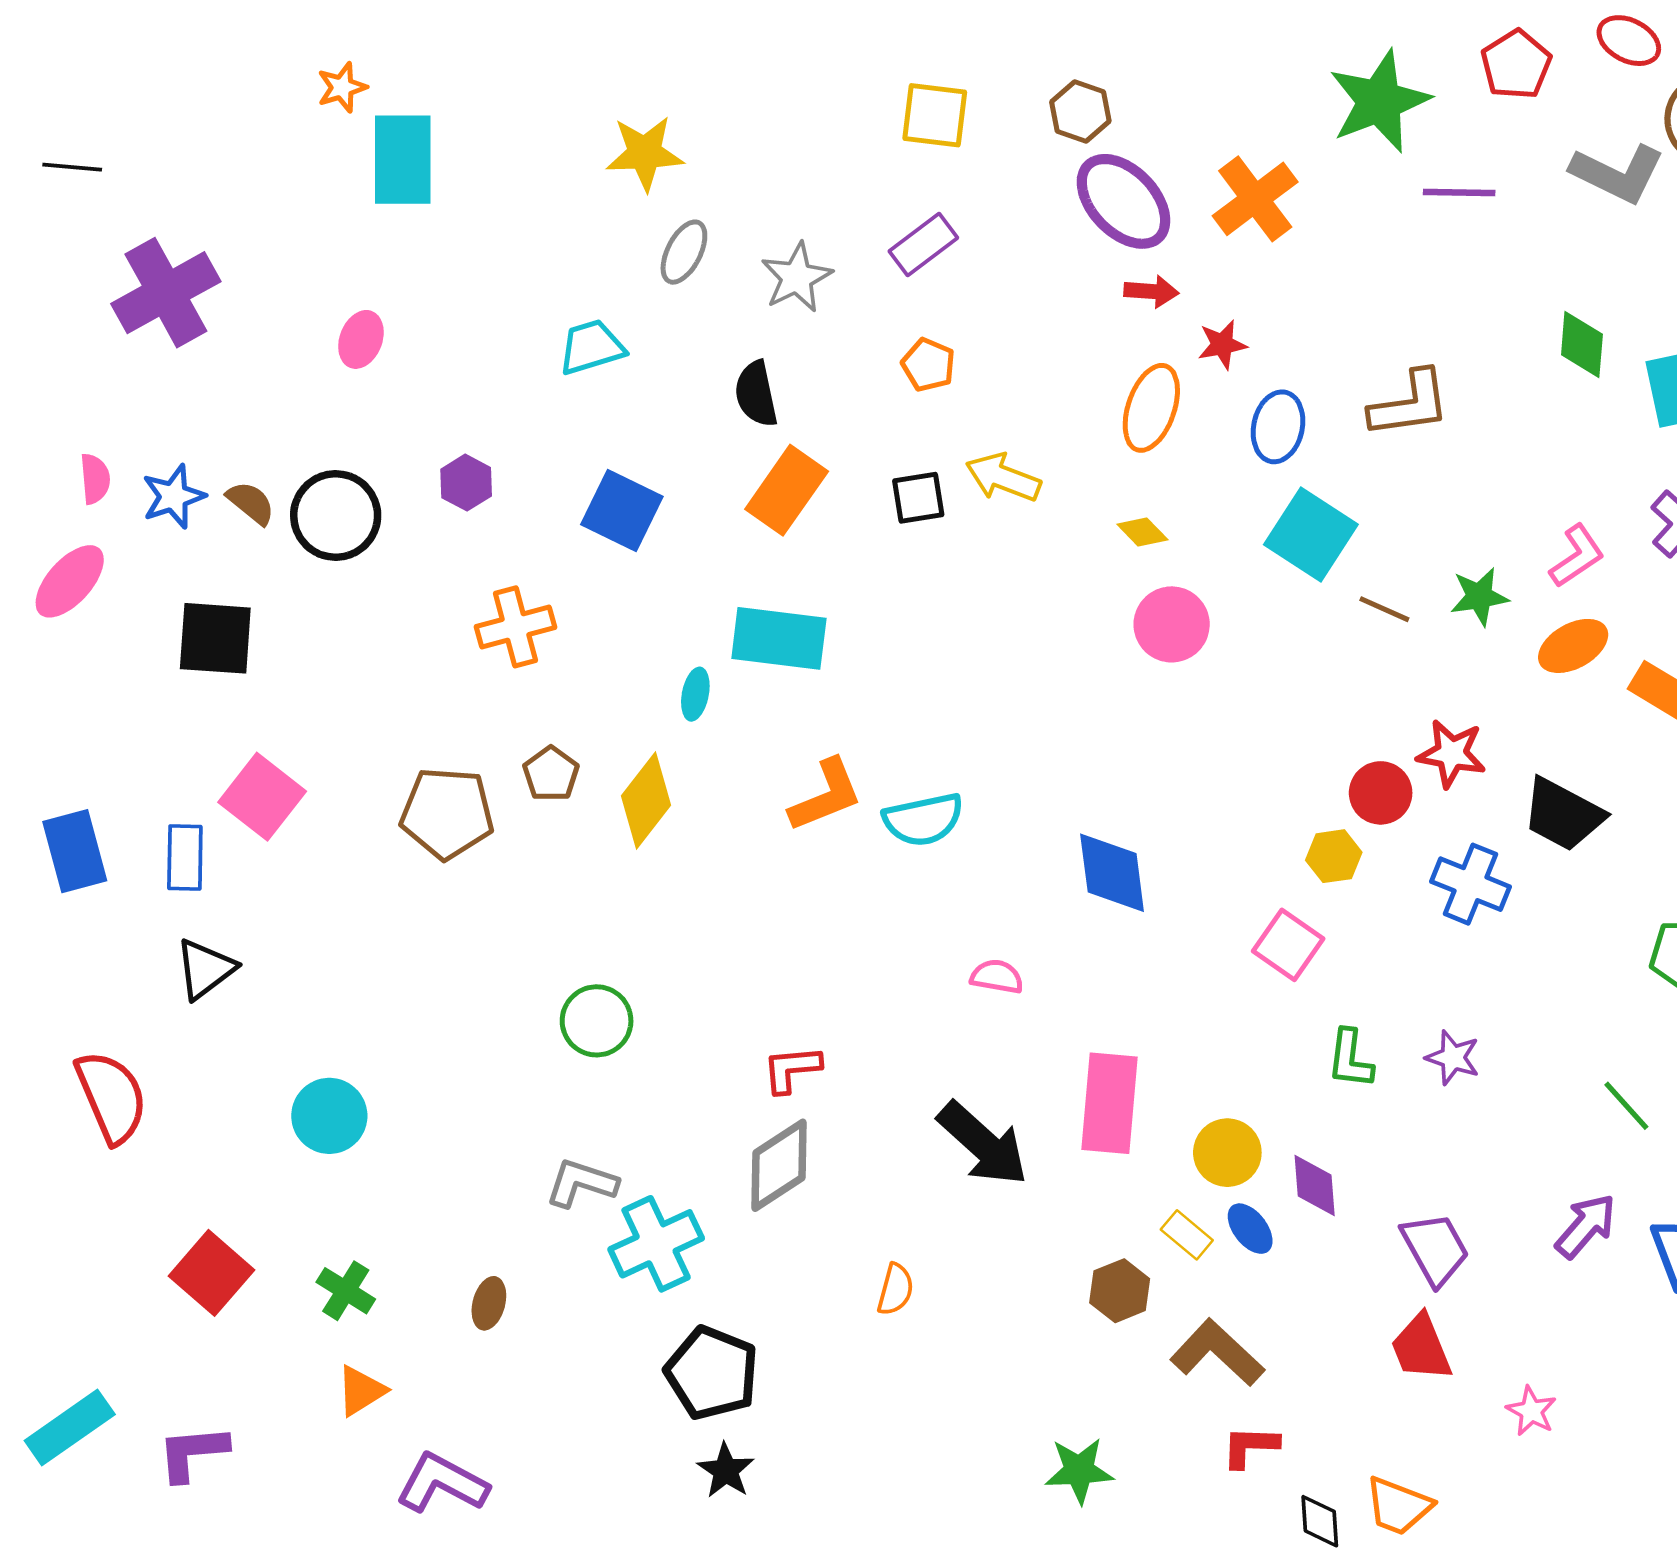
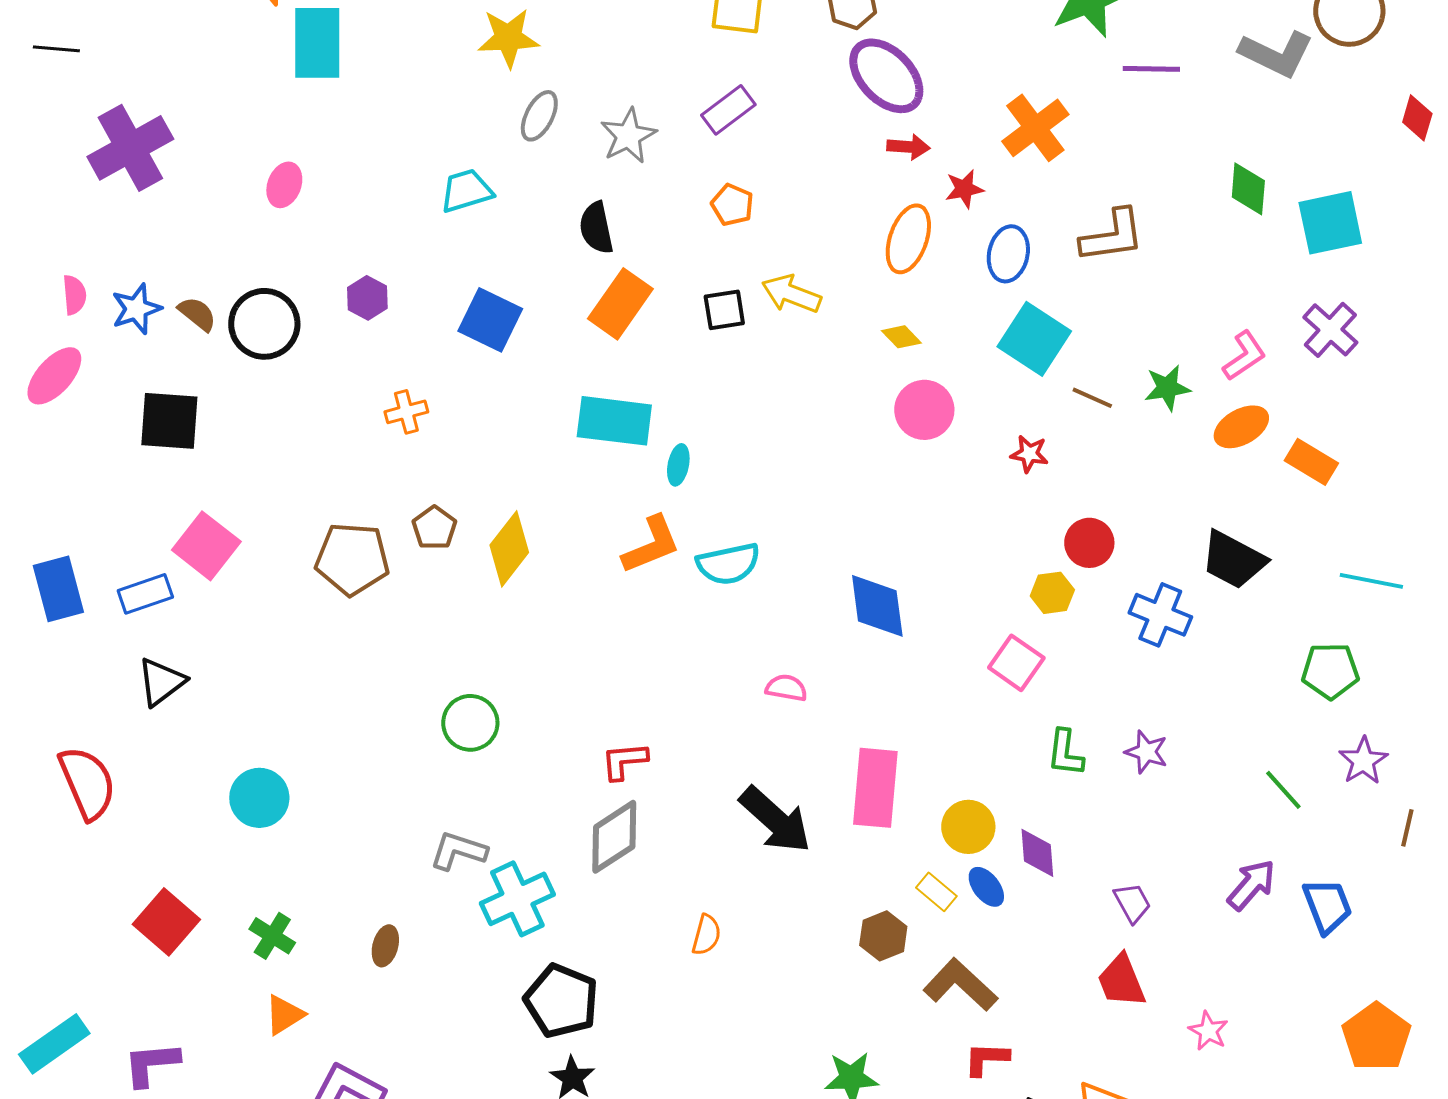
orange cross: (1255, 199) -> (1035, 128), moved
orange cross: (516, 627) -> (406, 412), size x0.7
cyan ellipse: (695, 694) -> (678, 465), moved
red star: (1452, 754) -> (1029, 454), moved, size x0.7
blue rectangle: (185, 857) -> (145, 594), turned 70
purple trapezoid: (1435, 1249) -> (1132, 903), size x0.7

